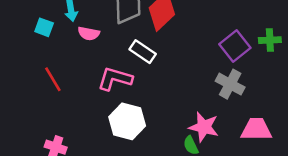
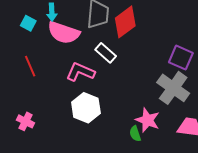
pink semicircle: (89, 33) -> (64, 33), size x1.8
purple square: (235, 46) -> (181, 58), turned -35
gray cross: (230, 84) -> (173, 88), size x1.4

